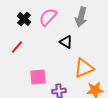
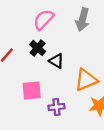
black cross: (24, 19) -> (38, 48), moved
black triangle: (66, 42) -> (56, 61), moved

